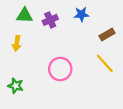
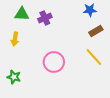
blue star: (81, 14) -> (90, 10), moved

